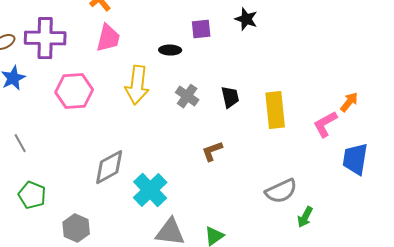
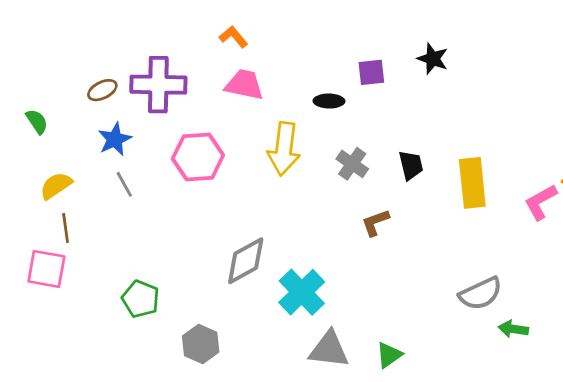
pink trapezoid: (108, 38) -> (244, 85), turned -92
gray line: (20, 143) -> (124, 184), moved
brown L-shape: (212, 151) -> (375, 223), moved
green arrow: (305, 217) -> (513, 329), turned 70

